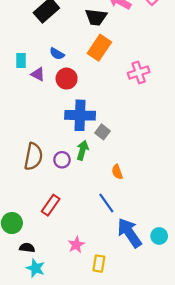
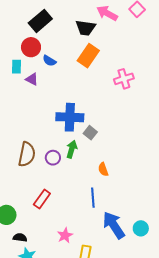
red circle: (67, 79) -> (31, 47), moved
blue line: (106, 203) -> (93, 198), turned 30

